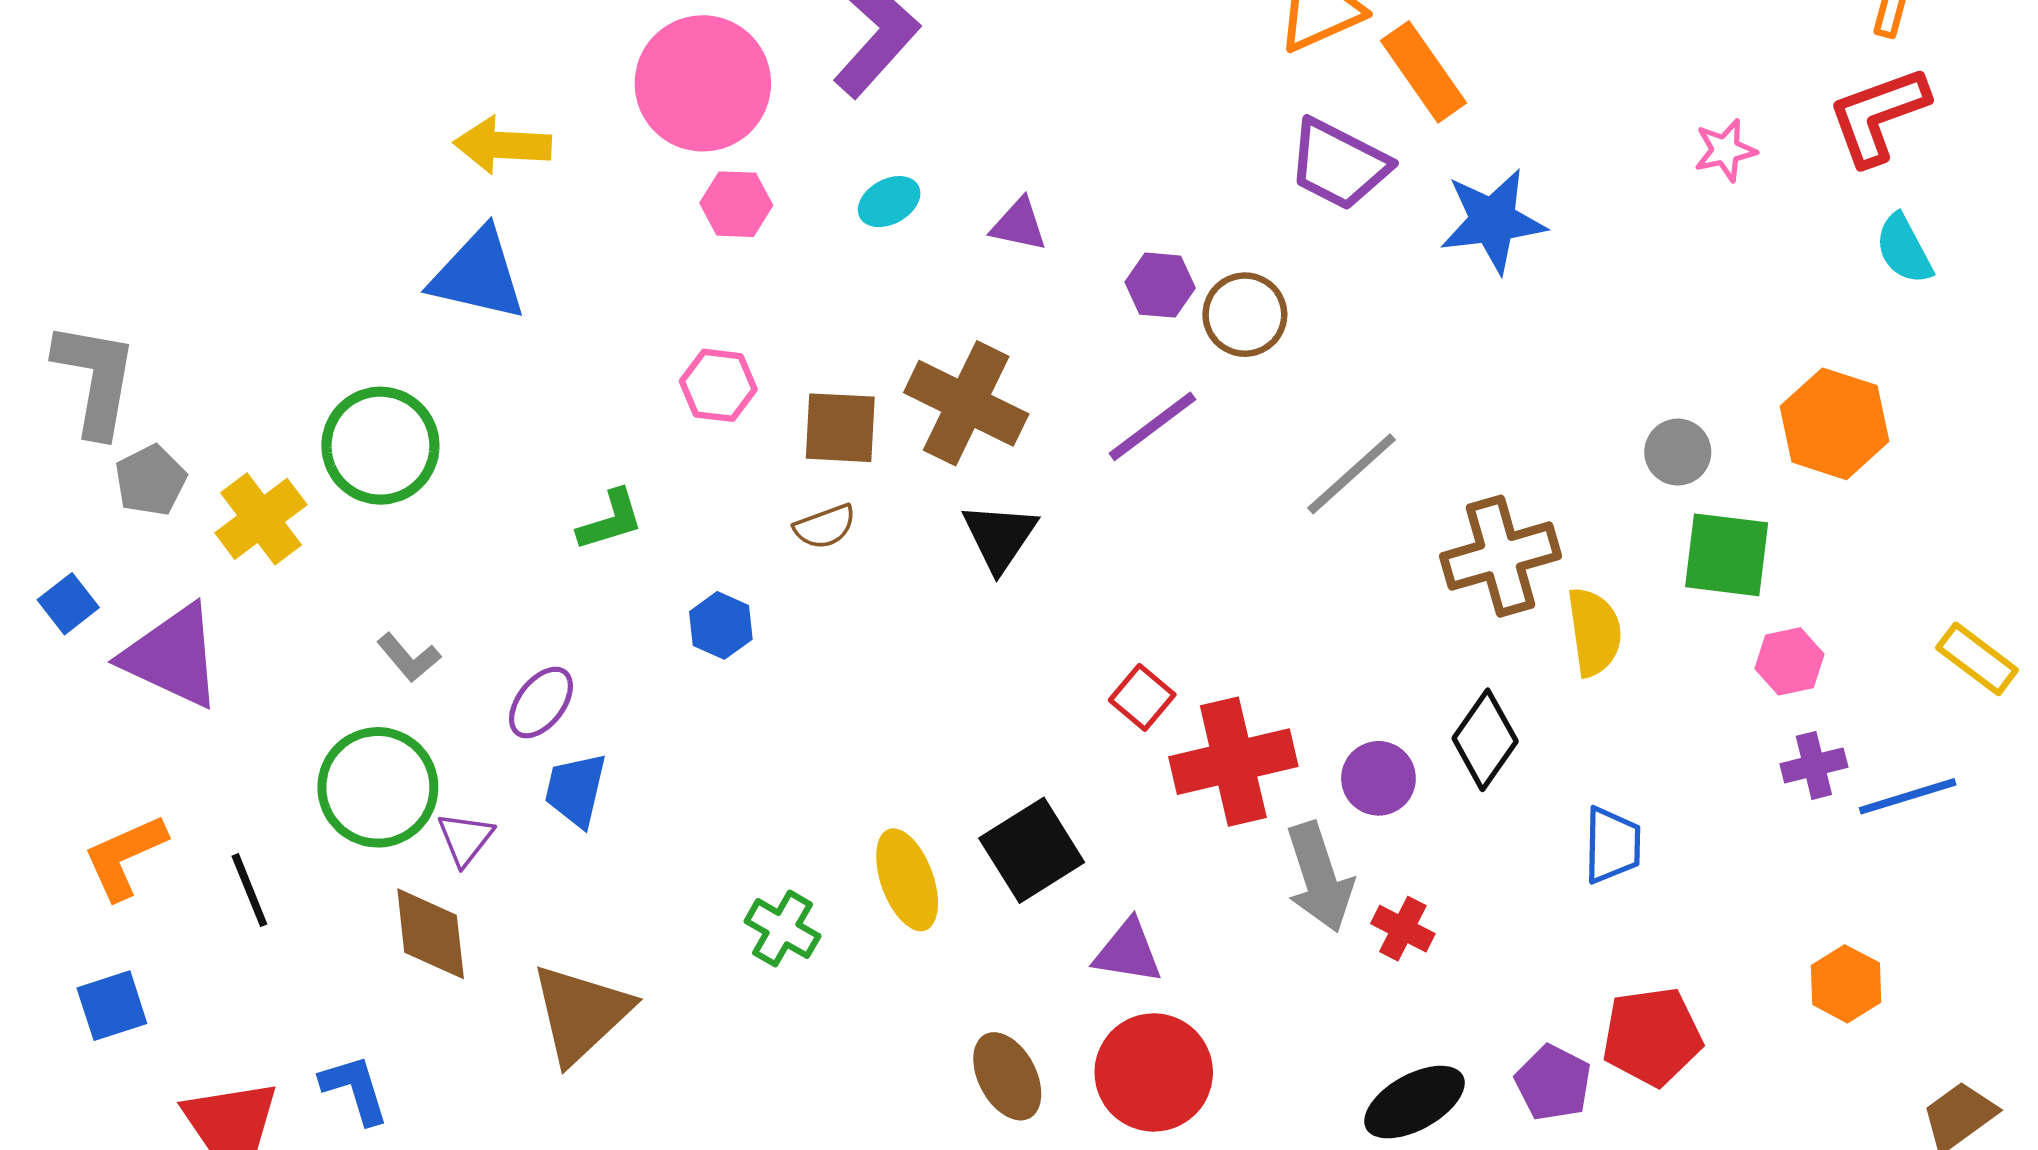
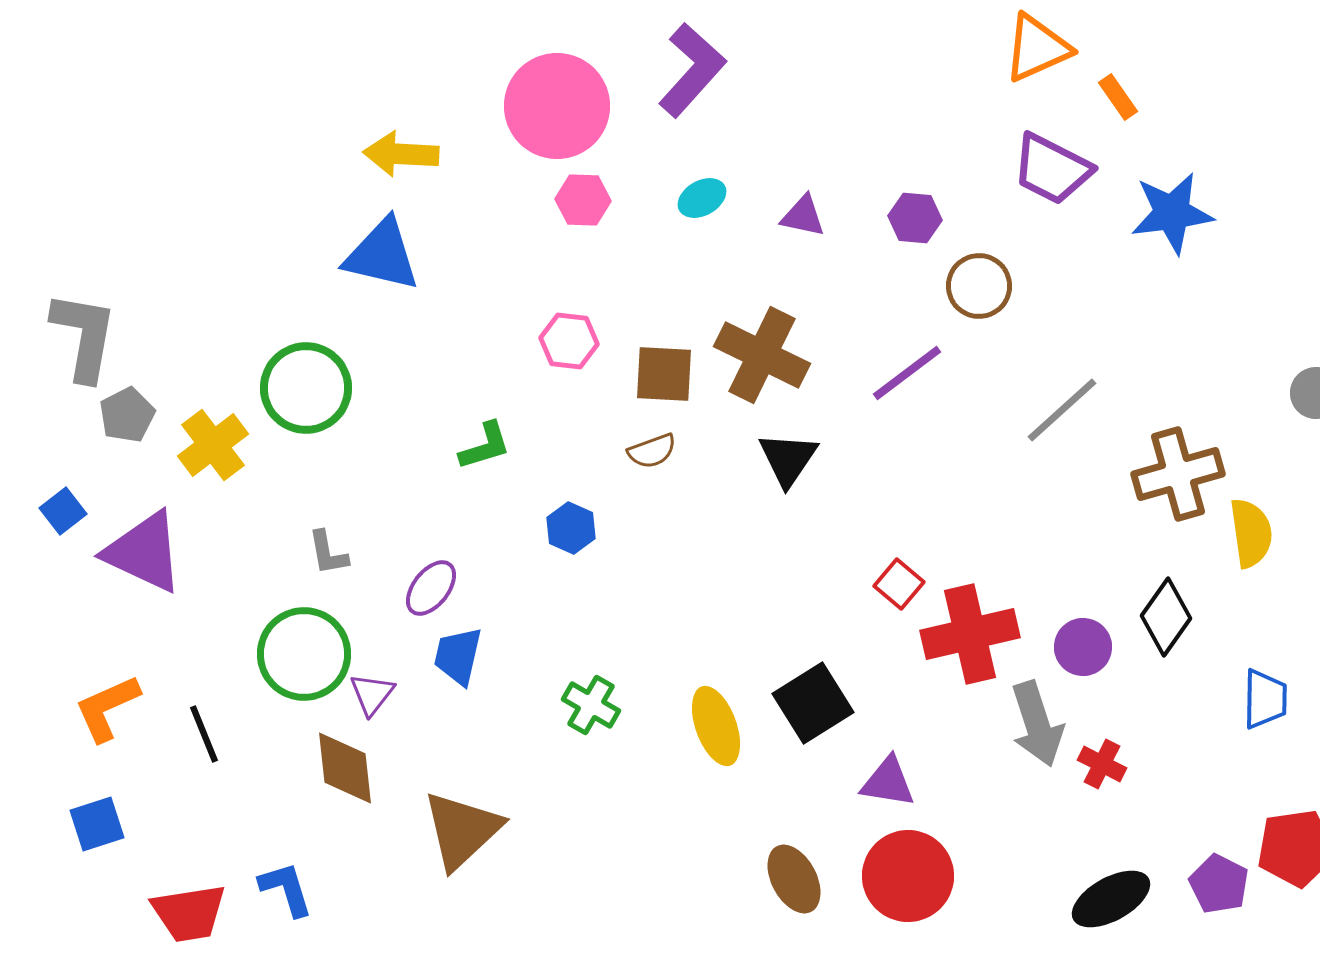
orange rectangle: (1423, 72) -> (1118, 97), size x0.6
purple hexagon: (1160, 285) -> (915, 218), moved
gray L-shape: (409, 658) -> (328, 553), turned 30
green cross: (782, 929) -> (591, 705), moved

